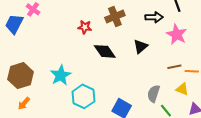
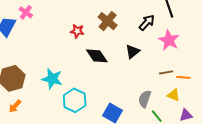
brown cross: (115, 17) -> (108, 21), turned -30
black arrow: (154, 17) -> (147, 23), turned -48
cyan star: (61, 75) -> (52, 79), turned -30

